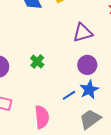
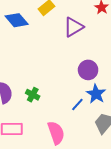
purple triangle: (83, 33) -> (73, 27), moved
green cross: (37, 61) -> (33, 95), moved

